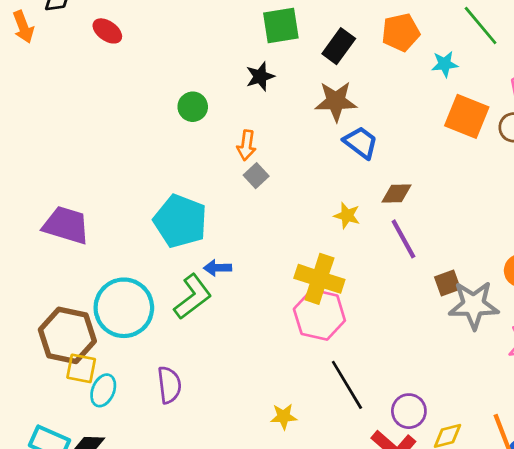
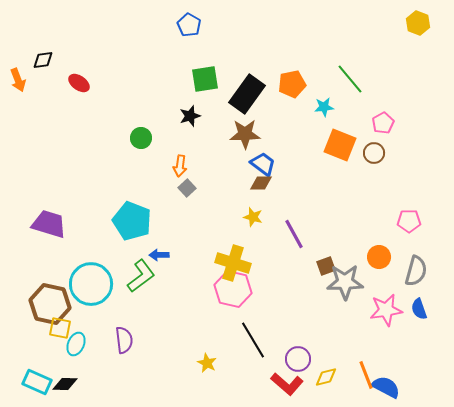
black rectangle: (339, 46) -> (247, 94), size x1.5
brown diamond: (397, 193) -> (261, 183), moved
yellow star: (284, 417) -> (207, 363), turned 30

